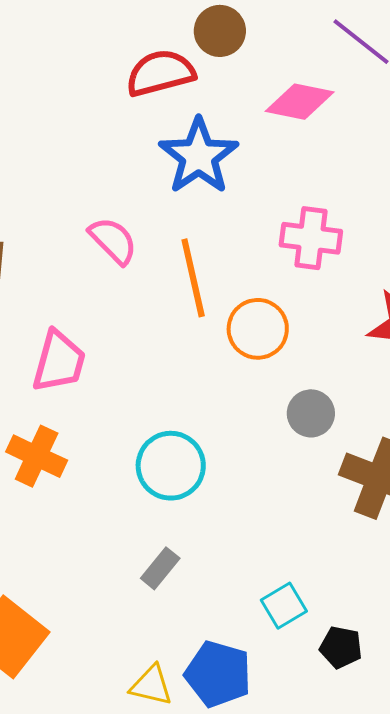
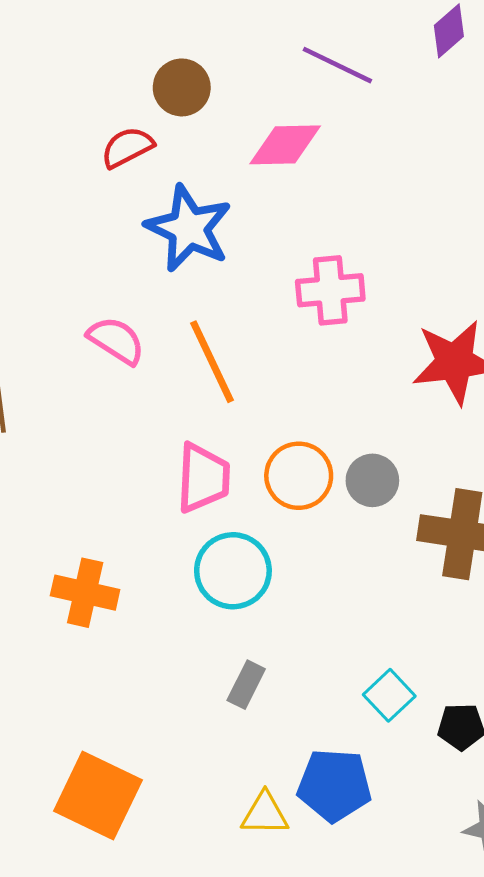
red semicircle: (160, 73) -> (127, 147), size x0.7
orange circle: (258, 329) -> (299, 476), moved
pink trapezoid: (59, 361) -> (203, 478), moved

